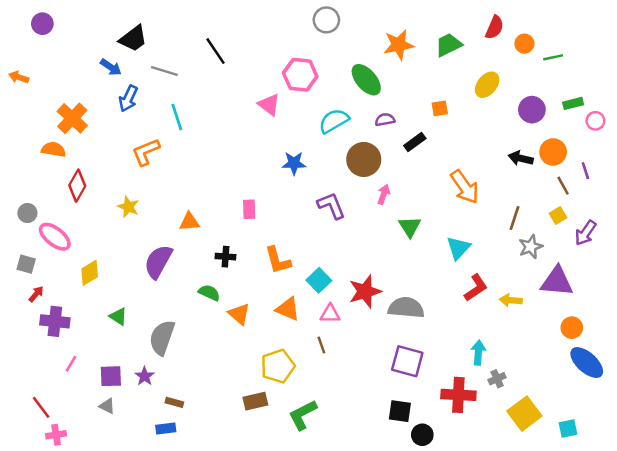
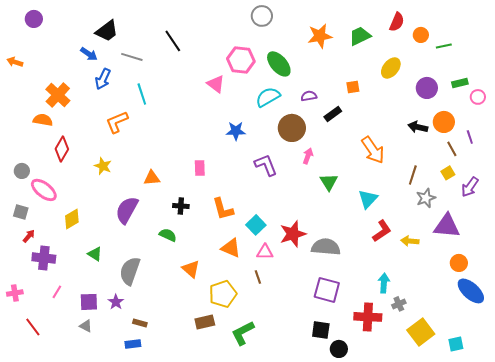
green ellipse: (366, 80) -> (279, 64), moved
orange triangle: (239, 314) -> (191, 269), moved
pink cross: (56, 435) -> (15, 293), moved

